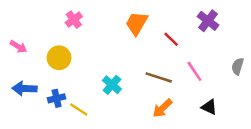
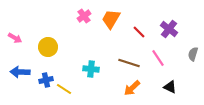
pink cross: (74, 20) -> (84, 16), moved
purple cross: (208, 21) -> (169, 29), moved
cyan cross: (112, 85) -> (91, 69), turned -35

